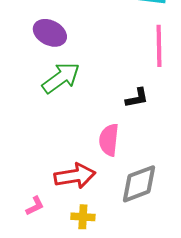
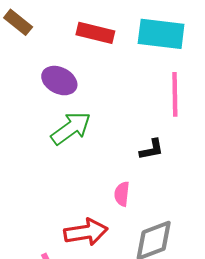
pink semicircle: (109, 140) -> (122, 194), size x0.7

